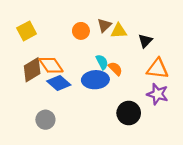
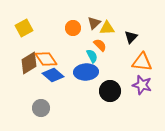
orange semicircle: (115, 69) -> (100, 45), moved
black circle: (129, 113) -> (110, 91), moved

